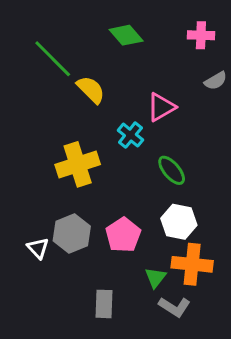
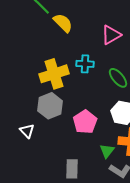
cyan cross: (130, 135) -> (85, 64), moved, turned -36
gray hexagon: (72, 233) -> (50, 106), moved

